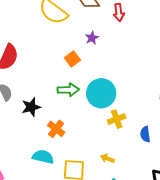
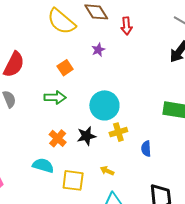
orange square: (72, 59) -> (65, 68), moved
green arrow: (68, 90) -> (55, 97), moved
black star: (31, 107) -> (86, 136), moved

